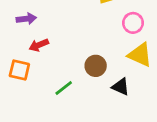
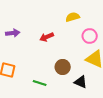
red arrow: (39, 45) -> (47, 37), moved
green line: (64, 88) -> (40, 83), turned 56

